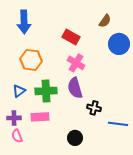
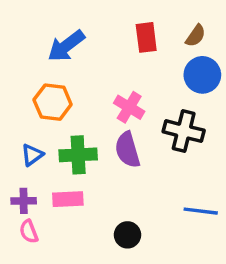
brown semicircle: (105, 21) -> (196, 36), moved
blue arrow: (24, 22) -> (66, 46), moved, turned 55
red rectangle: (71, 37) -> (146, 37), moved, turned 54
black cross: (94, 108) -> (184, 131), moved, size x1.6

